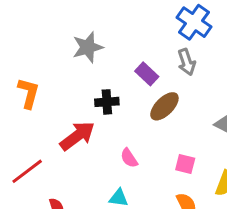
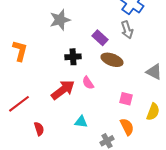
brown ellipse: (164, 106) -> (112, 60), turned 65
red arrow: (77, 136) -> (63, 90), moved
pink semicircle: (129, 158) -> (88, 83), moved

